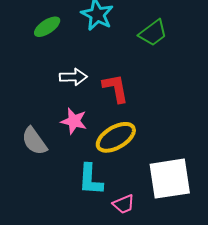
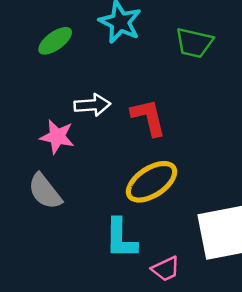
green trapezoid: (153, 33) -> (194, 43), turned 52
pink star: (74, 121) -> (57, 137), moved

